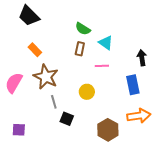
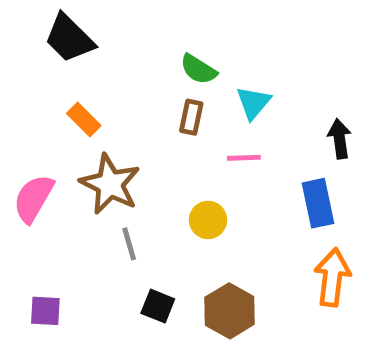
cyan triangle: (106, 43) -> (253, 103), turned 35
orange arrow: (139, 116) -> (332, 277), turned -75
black square: (67, 119) -> (158, 306), moved
brown hexagon: (108, 130) -> (230, 311), moved

